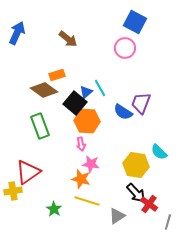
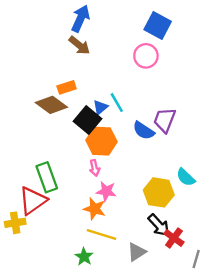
blue arrow: (17, 33) -> (81, 18), moved
green rectangle: (40, 126) -> (47, 177), moved
green star: (54, 209) -> (84, 257), moved

